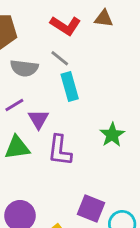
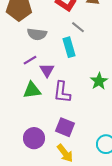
gray line: (60, 58) -> (78, 27), moved
purple square: (91, 209) -> (65, 127), moved

